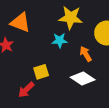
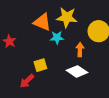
orange triangle: (20, 22) -> (42, 22), moved
orange arrow: (86, 54) -> (80, 50), turned 32

